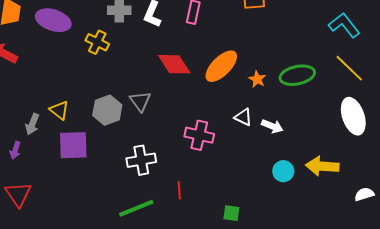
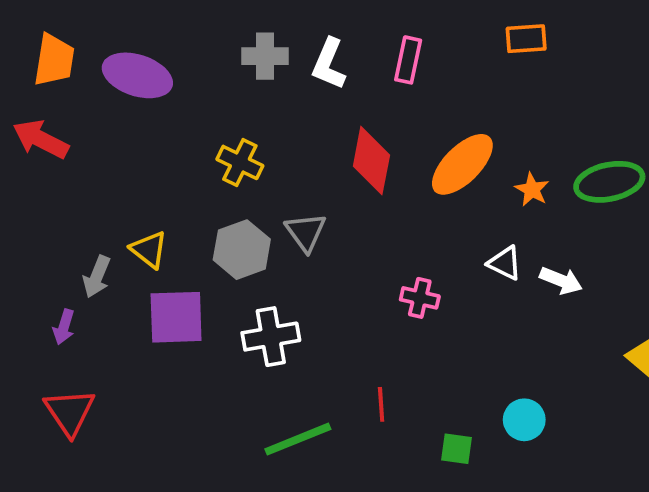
yellow cross: (97, 42) -> (240, 162), moved
red diamond: (174, 64) -> (371, 161), turned 44
pink cross: (199, 135) -> (420, 298), size x0.7
white cross: (141, 160) -> (271, 337), moved
cyan circle: (283, 171) -> (524, 420), moved
green square: (231, 213) -> (457, 449), moved

